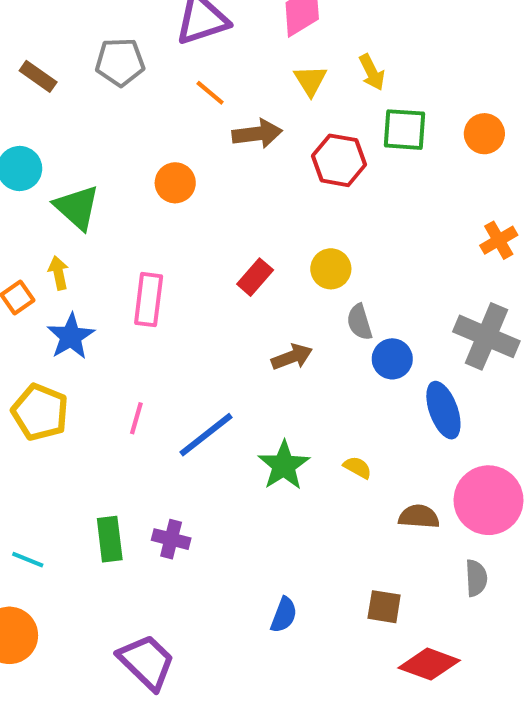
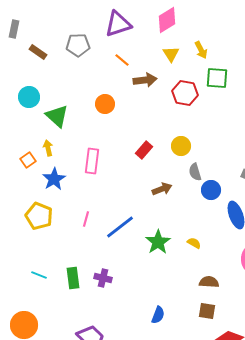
brown semicircle: (419, 517) -> (209, 282), moved
cyan line: (28, 560) -> (39, 275), moved

